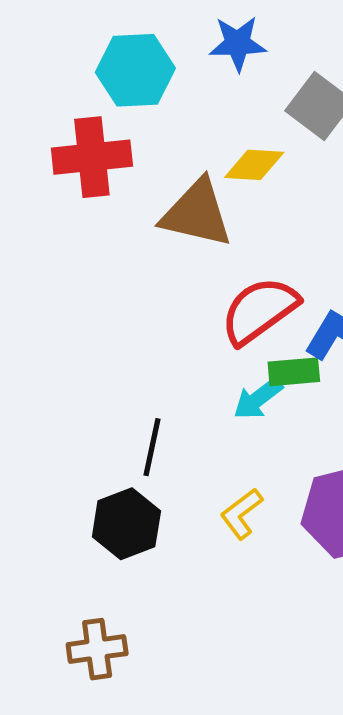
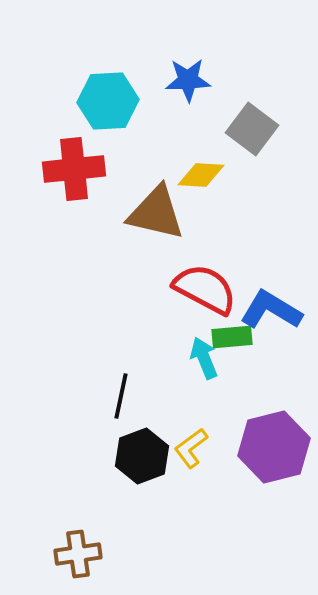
red semicircle: (259, 310) -> (205, 289), turned 64
cyan arrow: (258, 399) -> (204, 358), turned 105
black hexagon: (126, 524) -> (142, 456), moved

